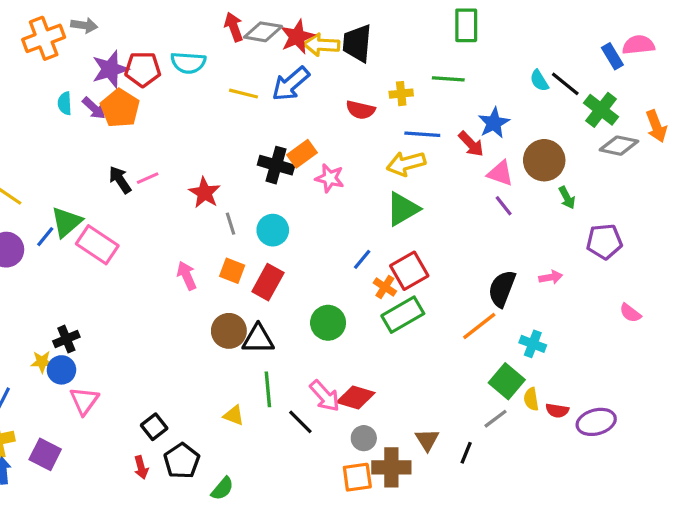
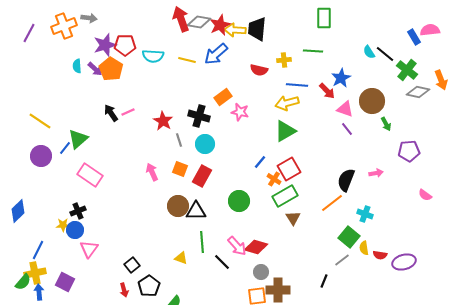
red arrow: (234, 27) -> (181, 19), size x1.4
cyan semicircle: (188, 63) -> (153, 56), moved
black cross: (276, 165) -> (199, 116), moved
pink rectangle: (97, 245) -> (90, 175), moved
brown triangle: (427, 440) -> (293, 218), moved

